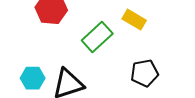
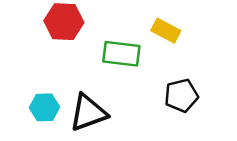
green rectangle: (97, 37) -> (121, 54), turned 52

